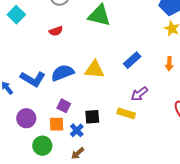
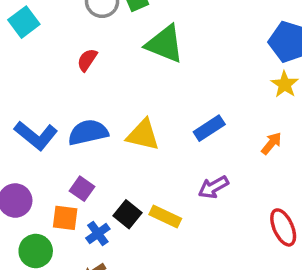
red semicircle: (56, 31) -> (87, 60), turned 136
orange arrow: (169, 64) -> (271, 143), turned -152
yellow rectangle: (126, 113) -> (165, 217), moved
black square: (92, 117) -> (128, 214), turned 35

